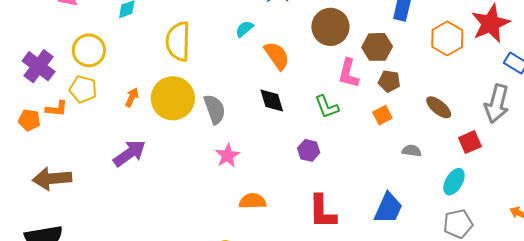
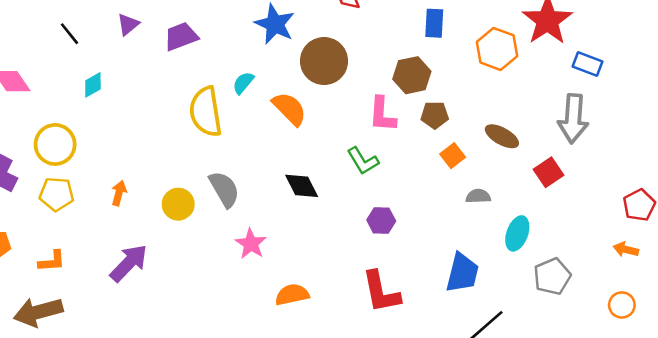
brown circle: (330, 27) -> (324, 61), moved
yellow semicircle: (178, 41) -> (206, 112), moved
yellow circle: (173, 98) -> (178, 204), moved, size x0.6
black diamond: (272, 101) -> (302, 186), moved
orange L-shape: (57, 109) -> (52, 261), moved
orange square: (382, 115) -> (453, 156), moved
purple hexagon: (309, 150) -> (381, 221), moved
cyan ellipse: (454, 182) -> (517, 233), moved

